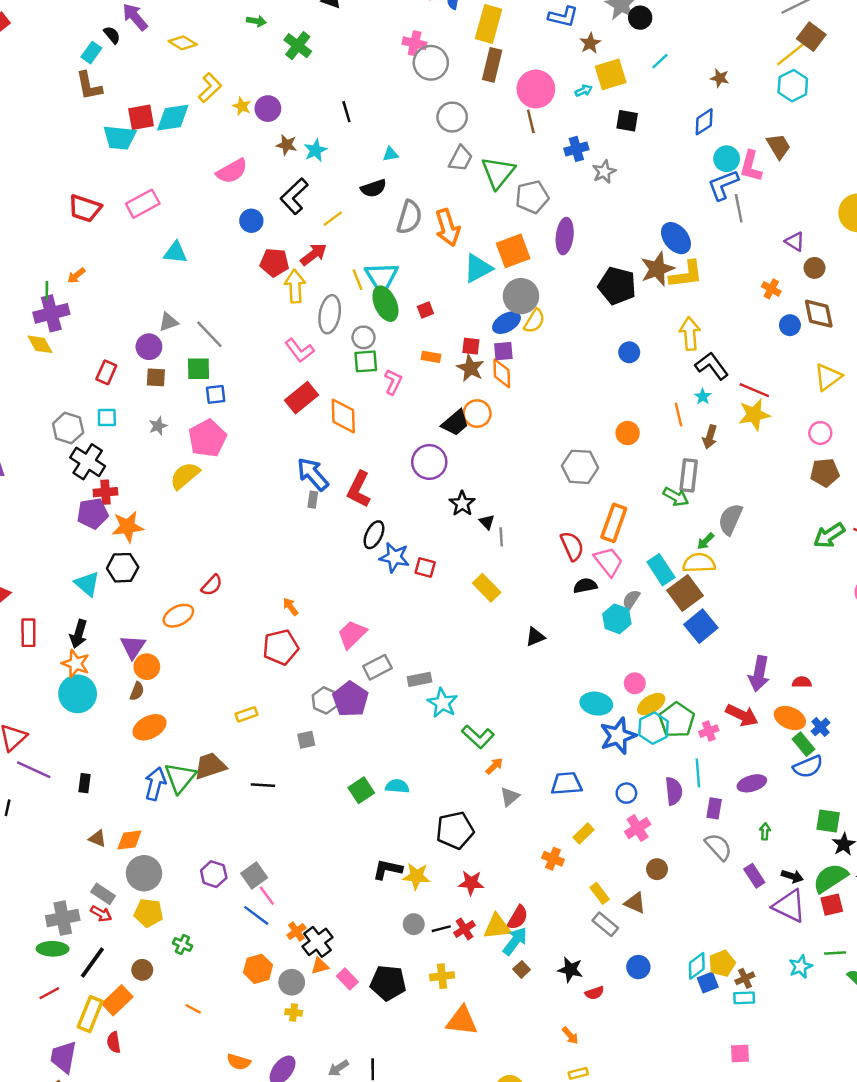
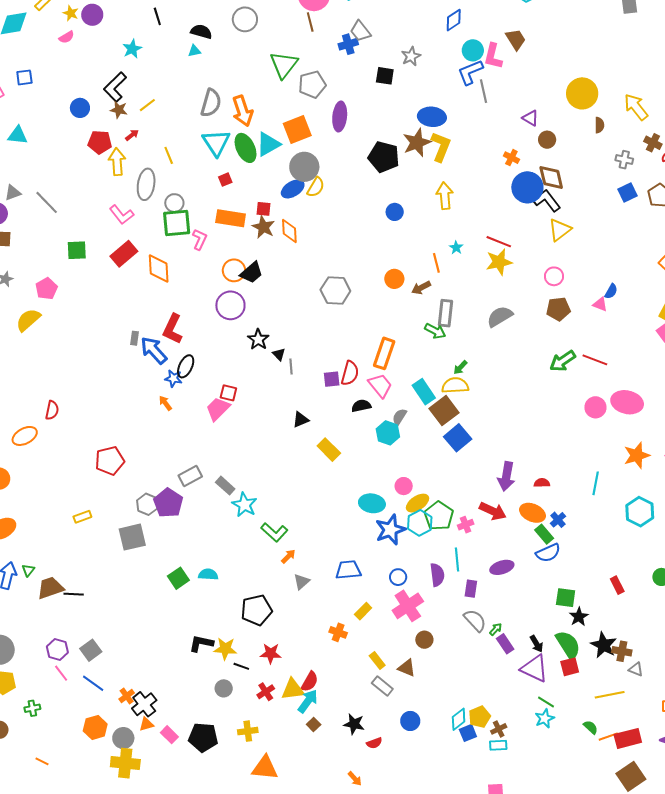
black square: (627, 121) -> (385, 76), moved
brown star: (287, 145) -> (119, 110), moved
gray trapezoid: (461, 158) -> (360, 31), moved, turned 115
pink semicircle: (232, 171) -> (66, 37), moved, size x0.6
gray star: (604, 172) -> (411, 56), moved
black semicircle: (373, 188) -> (201, 32), moved, turned -145
blue ellipse: (676, 238) -> (432, 117), turned -44
red arrow: (314, 254) -> (132, 135), size x0.6
yellow L-shape: (686, 274) -> (441, 147), turned -60
cyan triangle: (382, 277) -> (216, 143), moved
green ellipse: (385, 304) -> (246, 148), moved
blue circle: (790, 325) -> (527, 187), size x1.8
purple square: (503, 351) -> (332, 379), moved
orange rectangle: (431, 357) -> (231, 218), size x1.8
green square: (366, 361) -> (177, 223), size x1.4
black L-shape: (712, 366) -> (547, 200), moved
green square: (199, 369) -> (77, 250), moved
blue square: (216, 394) -> (24, 77), moved
orange circle: (477, 414) -> (234, 270), moved
brown arrow: (710, 437) -> (421, 288), moved, turned 48
pink pentagon: (207, 438) -> (46, 289), size x0.7
gray hexagon: (580, 467) -> (335, 290), moved
blue arrow: (313, 474) -> (154, 350), moved
gray semicircle: (730, 519) -> (500, 316), moved, turned 36
red semicircle: (572, 546) -> (350, 373), turned 40
blue star: (394, 557) -> (173, 378), moved, size x0.7
red semicircle: (212, 585) -> (52, 410), turned -30
yellow rectangle: (487, 588) -> (329, 450), moved
orange arrow: (291, 607) -> (165, 403), moved
pink trapezoid: (352, 634) -> (218, 409), moved
black triangle: (535, 637) -> (301, 420), moved
gray rectangle: (419, 679) -> (225, 486), turned 54
gray square: (306, 740) -> (132, 537), size x1.8
brown trapezoid: (210, 766) -> (50, 588), moved
green triangle: (180, 778) -> (28, 570), size x0.5
black line: (263, 785) -> (74, 594), moved
pink cross: (638, 828) -> (408, 606), size x1.4
green arrow: (765, 831) -> (496, 629), moved, turned 40
black arrow: (792, 876) -> (537, 644), turned 42
green semicircle: (830, 878) -> (568, 645), turned 92
pink line: (267, 896) -> (61, 673), moved
black line: (441, 929) -> (241, 666), moved, turned 35
green cross: (182, 944) -> (32, 708), turned -35
green line: (835, 953) -> (546, 702), moved, turned 36
yellow cross: (294, 1012) -> (125, 763), size x2.0

